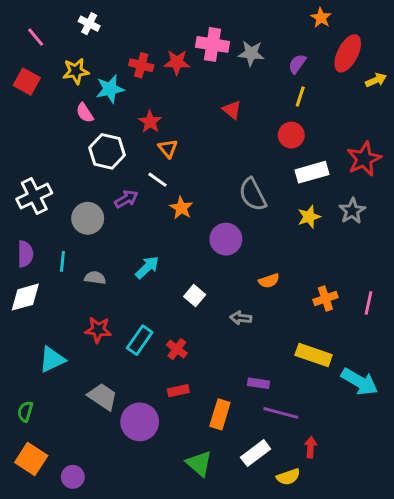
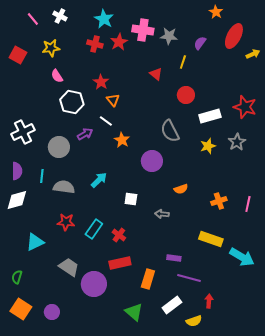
pink line: (36, 37) -> (33, 19), moved
red star: (177, 62) -> (119, 42), turned -30
cyan star: (110, 89) -> (104, 19), moved, turned -30
yellow line: (300, 96) -> (183, 62), moved
red circle: (291, 135) -> (186, 95), moved
red star: (364, 159) -> (245, 107), turned -30
gray semicircle: (95, 278) -> (64, 187), size x1.5
white square: (195, 296) -> (131, 199), turned -32
red rectangle: (178, 391) -> (120, 263), size x1.5
purple circle: (73, 477) -> (52, 312), moved

